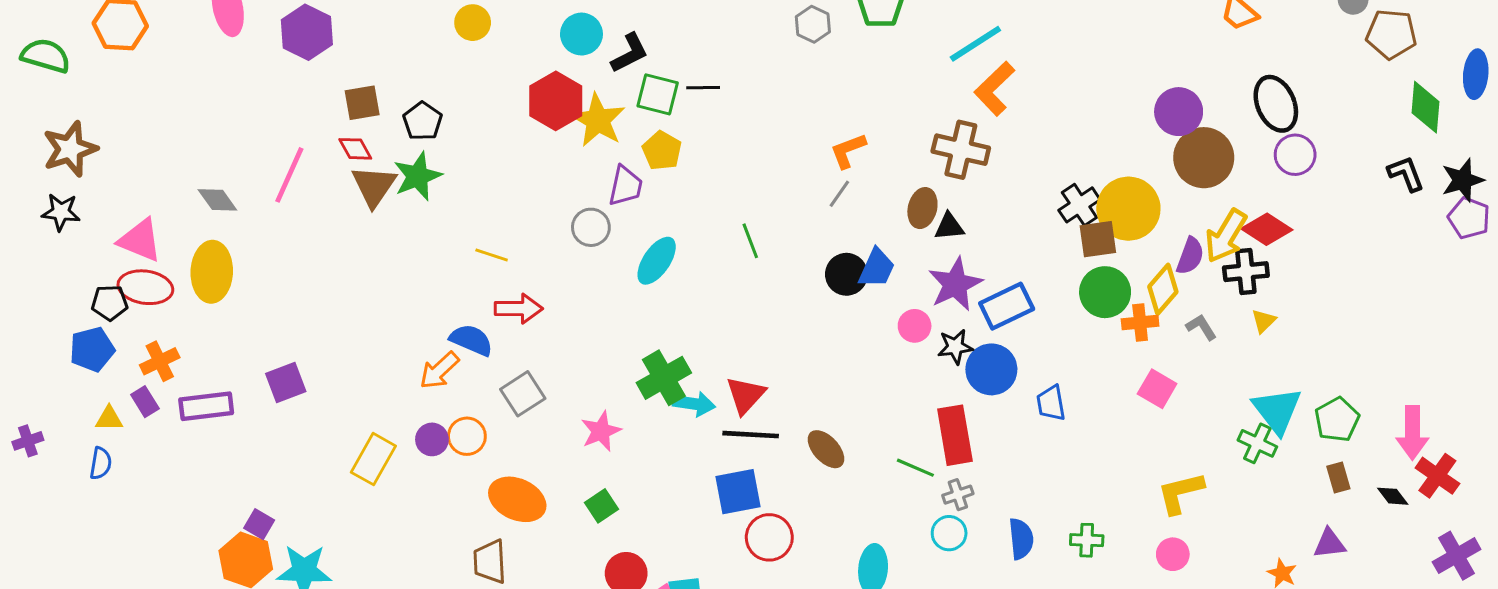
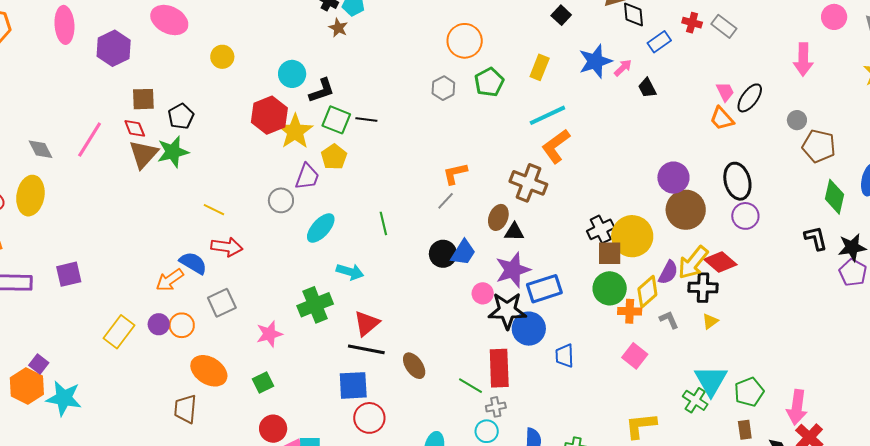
black star: (955, 347) -> (507, 311), size x1.6
cyan arrow: (694, 404) -> (350, 272), moved

